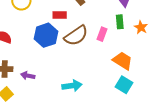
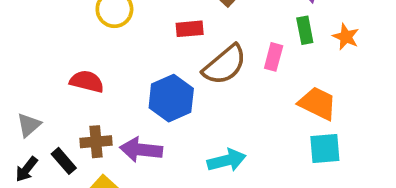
blue hexagon: (46, 35) -> (171, 98), moved
purple arrow: (28, 76) -> (141, 150), size x1.5
cyan square: (124, 85) -> (325, 149), turned -30

